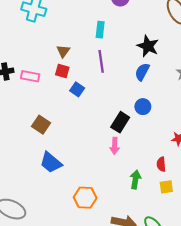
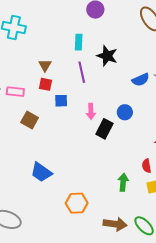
black star: (148, 46) -> (107, 56), moved
blue semicircle: (142, 72) -> (141, 80), moved, turned -138
blue square: (77, 89) -> (61, 101), turned -32
brown square: (41, 125) -> (30, 120), moved
pink arrow: (115, 146) -> (91, 111), moved

